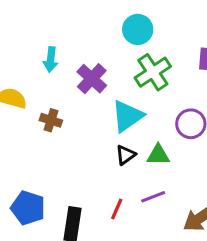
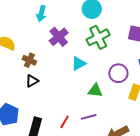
cyan arrow: (51, 60) -> (41, 14), moved
cyan triangle: (127, 116) -> (79, 63), size x0.7
black triangle: (126, 155) -> (32, 81), moved

